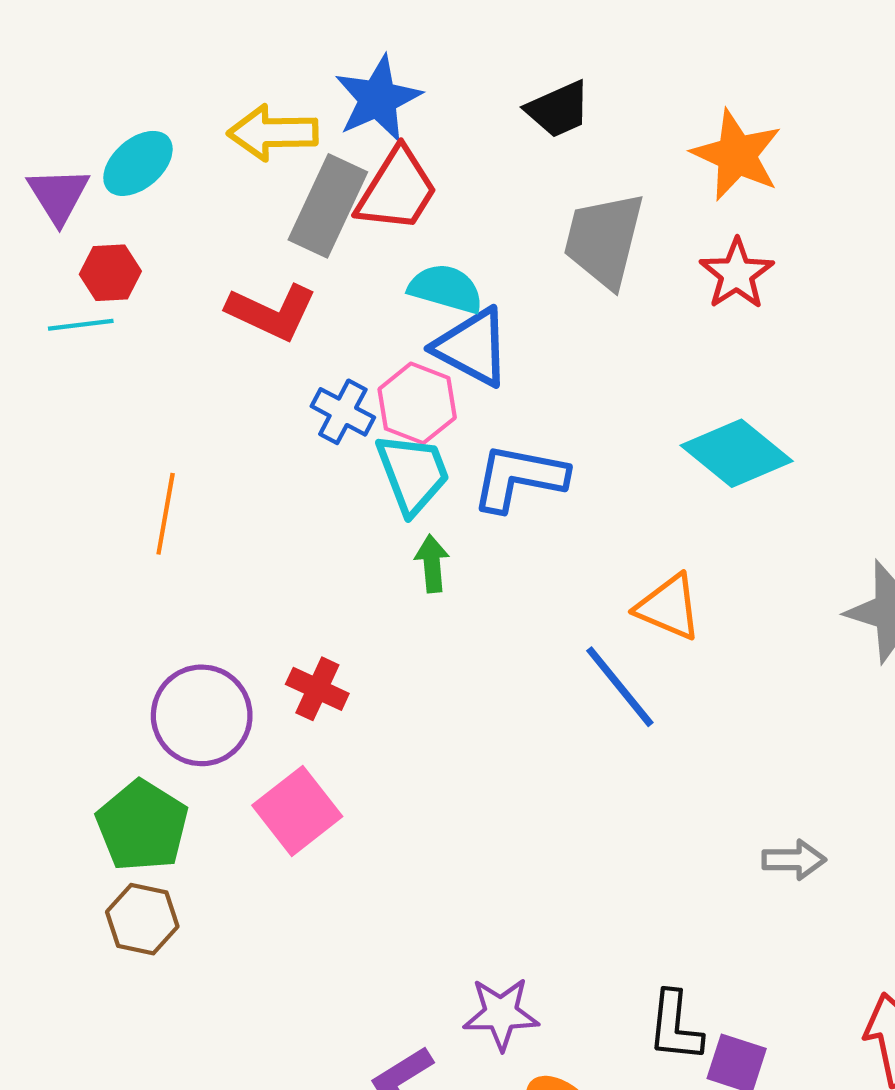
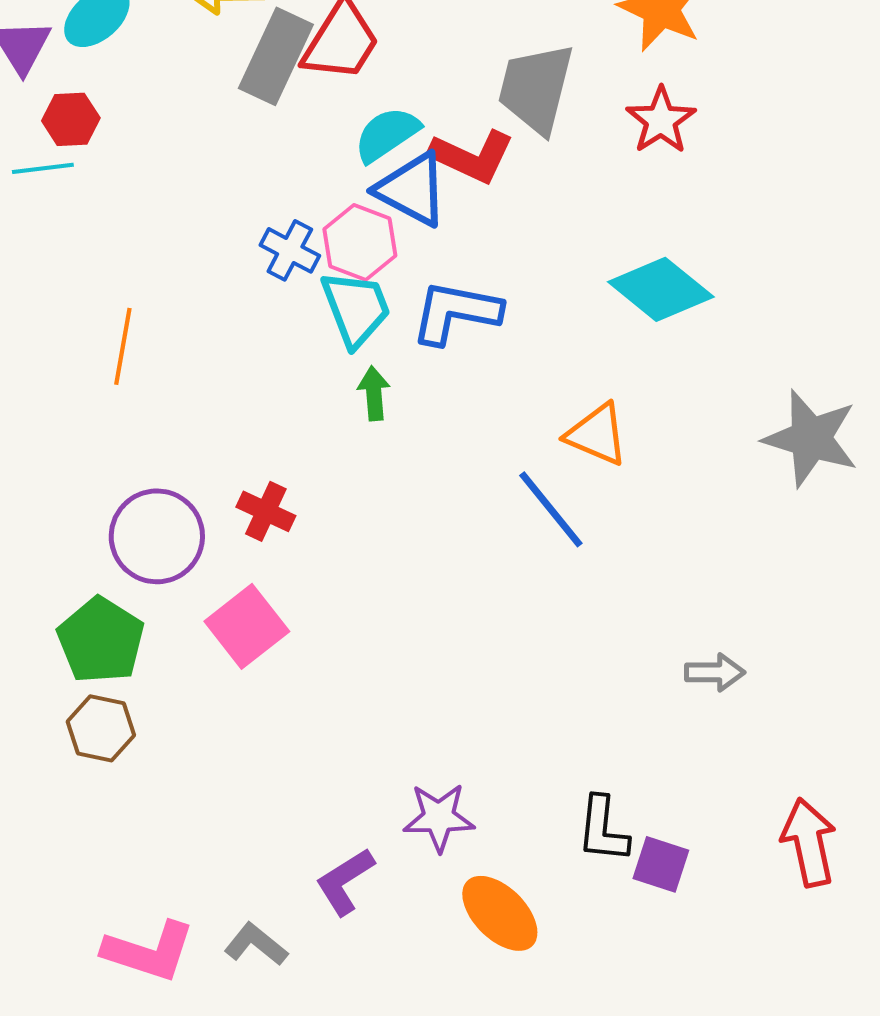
cyan semicircle: (446, 289) -> (387, 134), turned -50
red L-shape: (272, 312) -> (472, 156), moved

